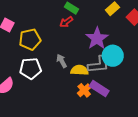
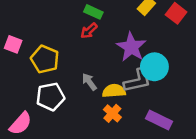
yellow pentagon: (30, 39) -> (45, 59), turned -30
purple rectangle: (99, 88) -> (159, 120), moved
orange cross: (84, 90) -> (112, 113), moved

